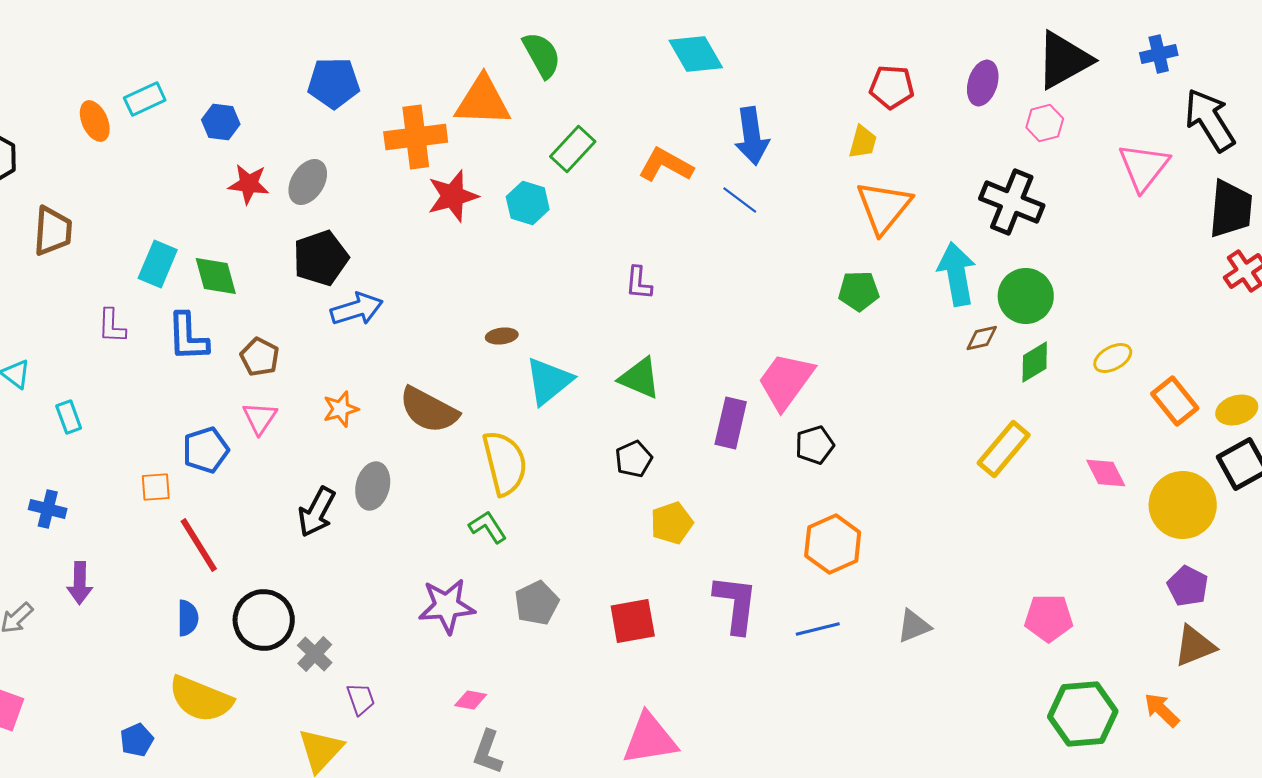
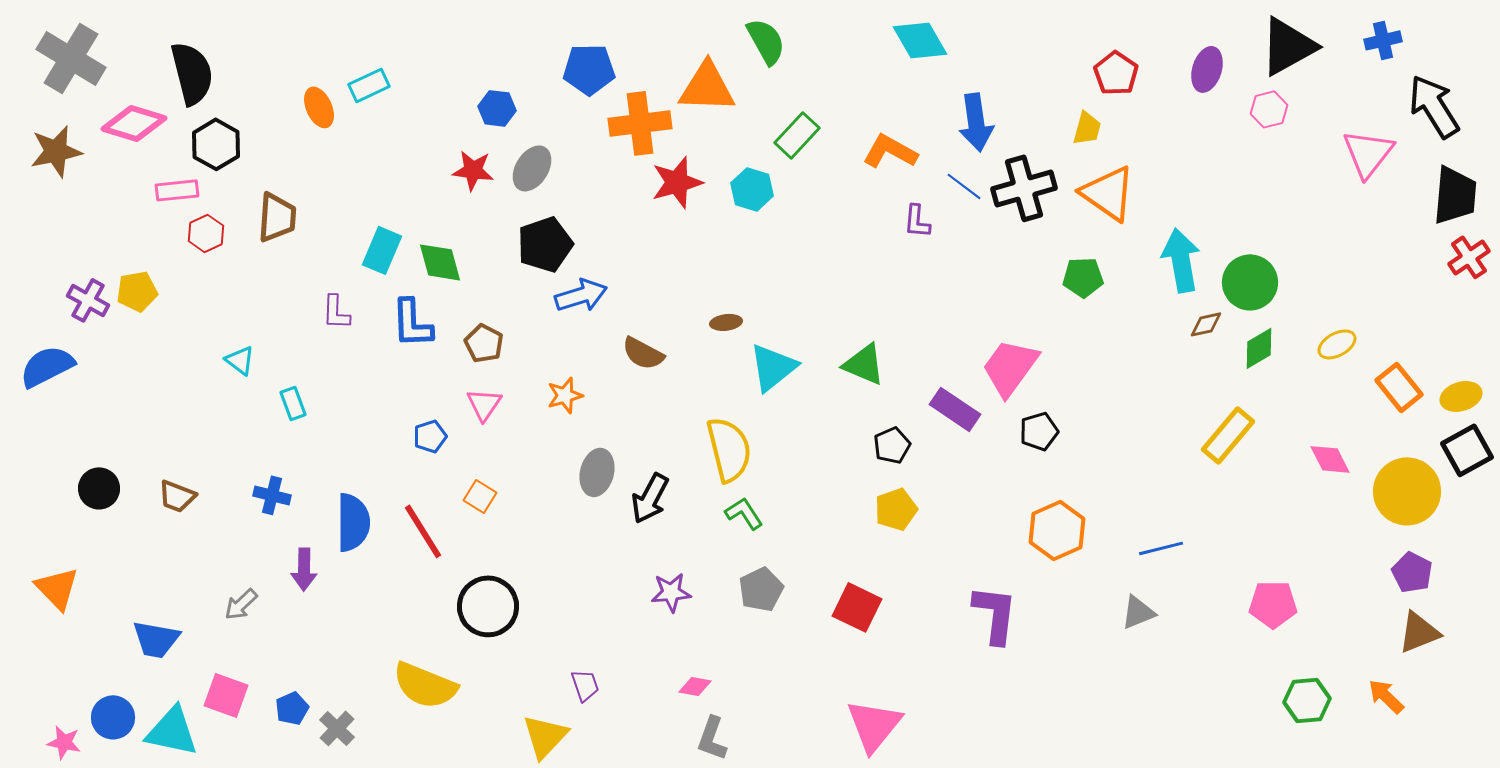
blue pentagon: (334, 83) -> (589, 69), moved
red pentagon: (892, 87) -> (1116, 73), turned 30
blue hexagon: (221, 122) -> (497, 108), moved
black cross: (1012, 202) -> (1024, 188), moved, turned -38
orange triangle: (884, 207) -> (1108, 193), turned -34
purple L-shape: (639, 283) -> (917, 221), moved
brown semicircle: (429, 410) -> (643, 353), moved, size x0.7
purple rectangle: (731, 423) -> (955, 409), turned -69
blue pentagon: (206, 450) -> (430, 436), size x0.7
black pentagon: (634, 459) -> (892, 445), moved
orange square: (156, 487) -> (480, 496), moved, turned 36
black arrow: (317, 512) -> (650, 498), moved
green L-shape: (488, 527) -> (744, 513), moved
purple L-shape: (736, 604) -> (995, 614), moved
purple star: (447, 606) -> (671, 592), size x0.7
blue semicircle: (188, 618) -> (353, 522), moved, size x1.6
red square: (633, 621) -> (857, 607), turned 36
blue line: (818, 629) -> (1161, 548), moved
gray cross: (315, 654) -> (337, 728), moved
green hexagon: (1083, 714) -> (1307, 700), size x0.7
pink triangle: (650, 739) -> (874, 725), turned -42
blue pentagon: (137, 740) -> (292, 708), moved

